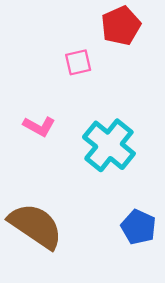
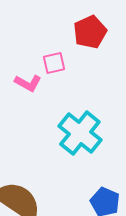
pink L-shape: (39, 126) -> (28, 83), moved

